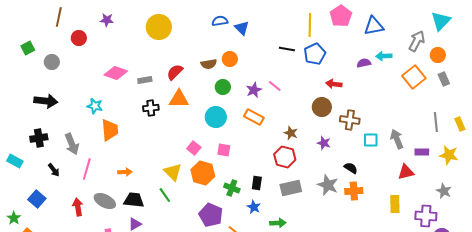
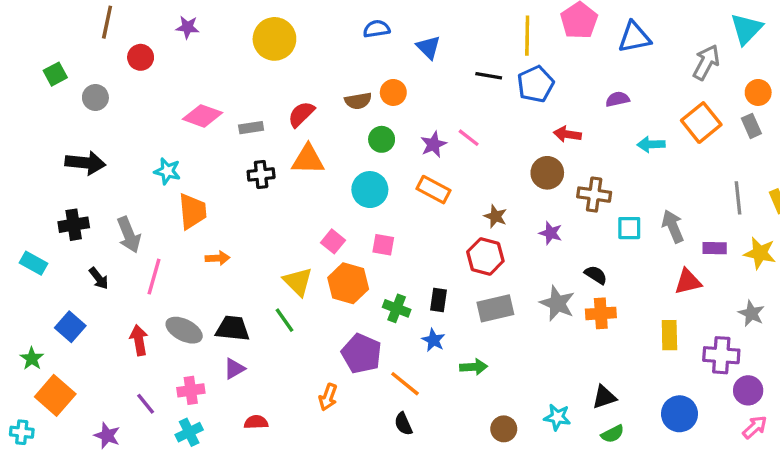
blue triangle: (242, 28) -> (428, 47), moved
orange circle: (438, 55) -> (758, 92), moved
cyan arrow: (384, 56) -> (651, 144), moved
orange arrow: (125, 172) -> (218, 258), moved

